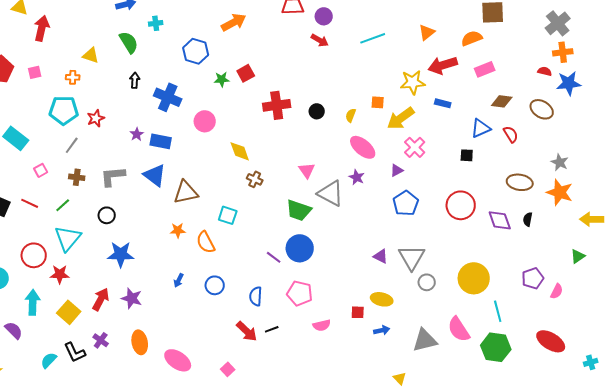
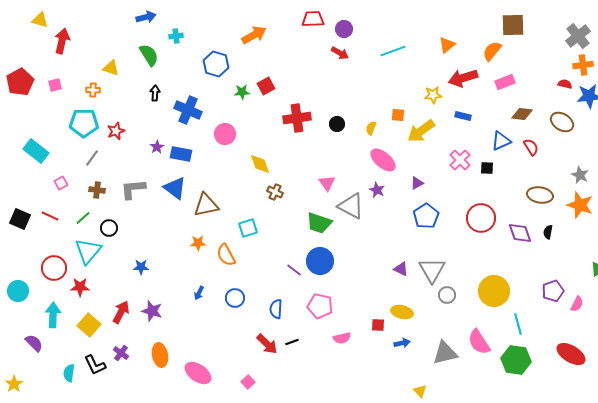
orange semicircle: (472, 38) -> (492, 51), turned -30
yellow star: (413, 82) -> (433, 95), size x0.7
pink cross: (415, 147) -> (460, 160), moved
black circle: (107, 215) -> (109, 228), moved
cyan square: (228, 215) -> (248, 228), turned -36
blue star: (121, 254) -> (141, 267), size x0.6
cyan semicircle: (49, 360) -> (69, 373), turned -36

